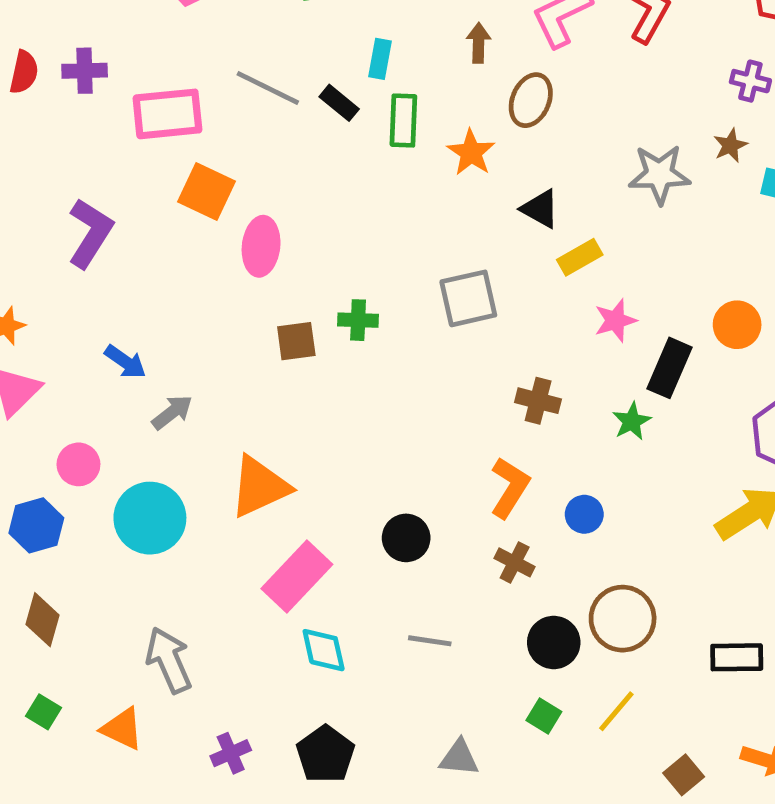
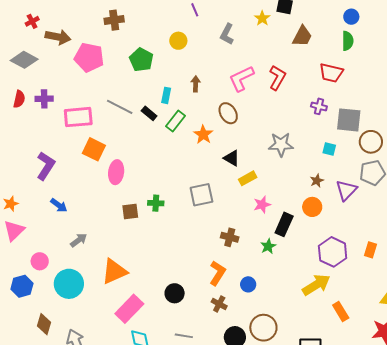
brown arrow: (478, 43) -> (196, 84), moved
brown ellipse: (531, 100) -> (228, 113), turned -55
green rectangle: (403, 121) -> (176, 121), turned 35
brown star: (730, 146) -> (317, 181), moved
blue arrow: (125, 362) -> (59, 205), moved
brown diamond: (42, 620) -> (44, 324), moved

